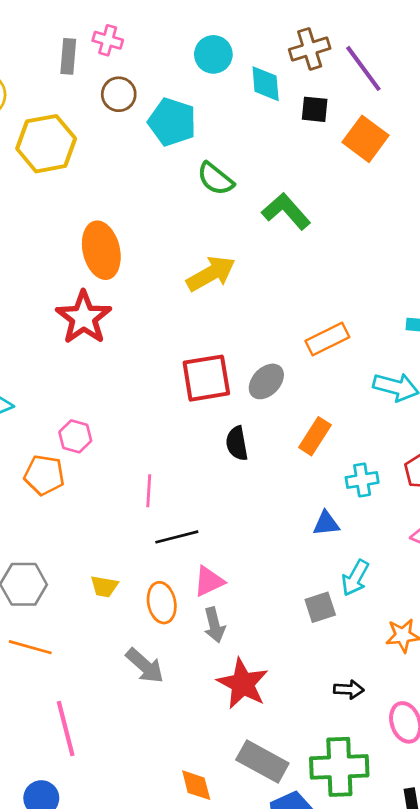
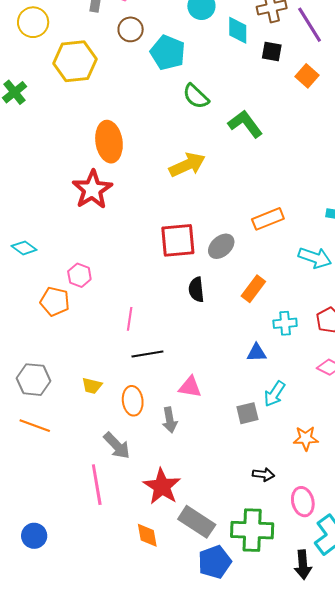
orange square: (365, 139) -> (307, 76), size x0.7
pink triangle: (209, 581) -> (190, 387), moved, turned 30
red star: (243, 684) -> (162, 486), moved
pink line: (66, 729) -> (97, 485), moved

